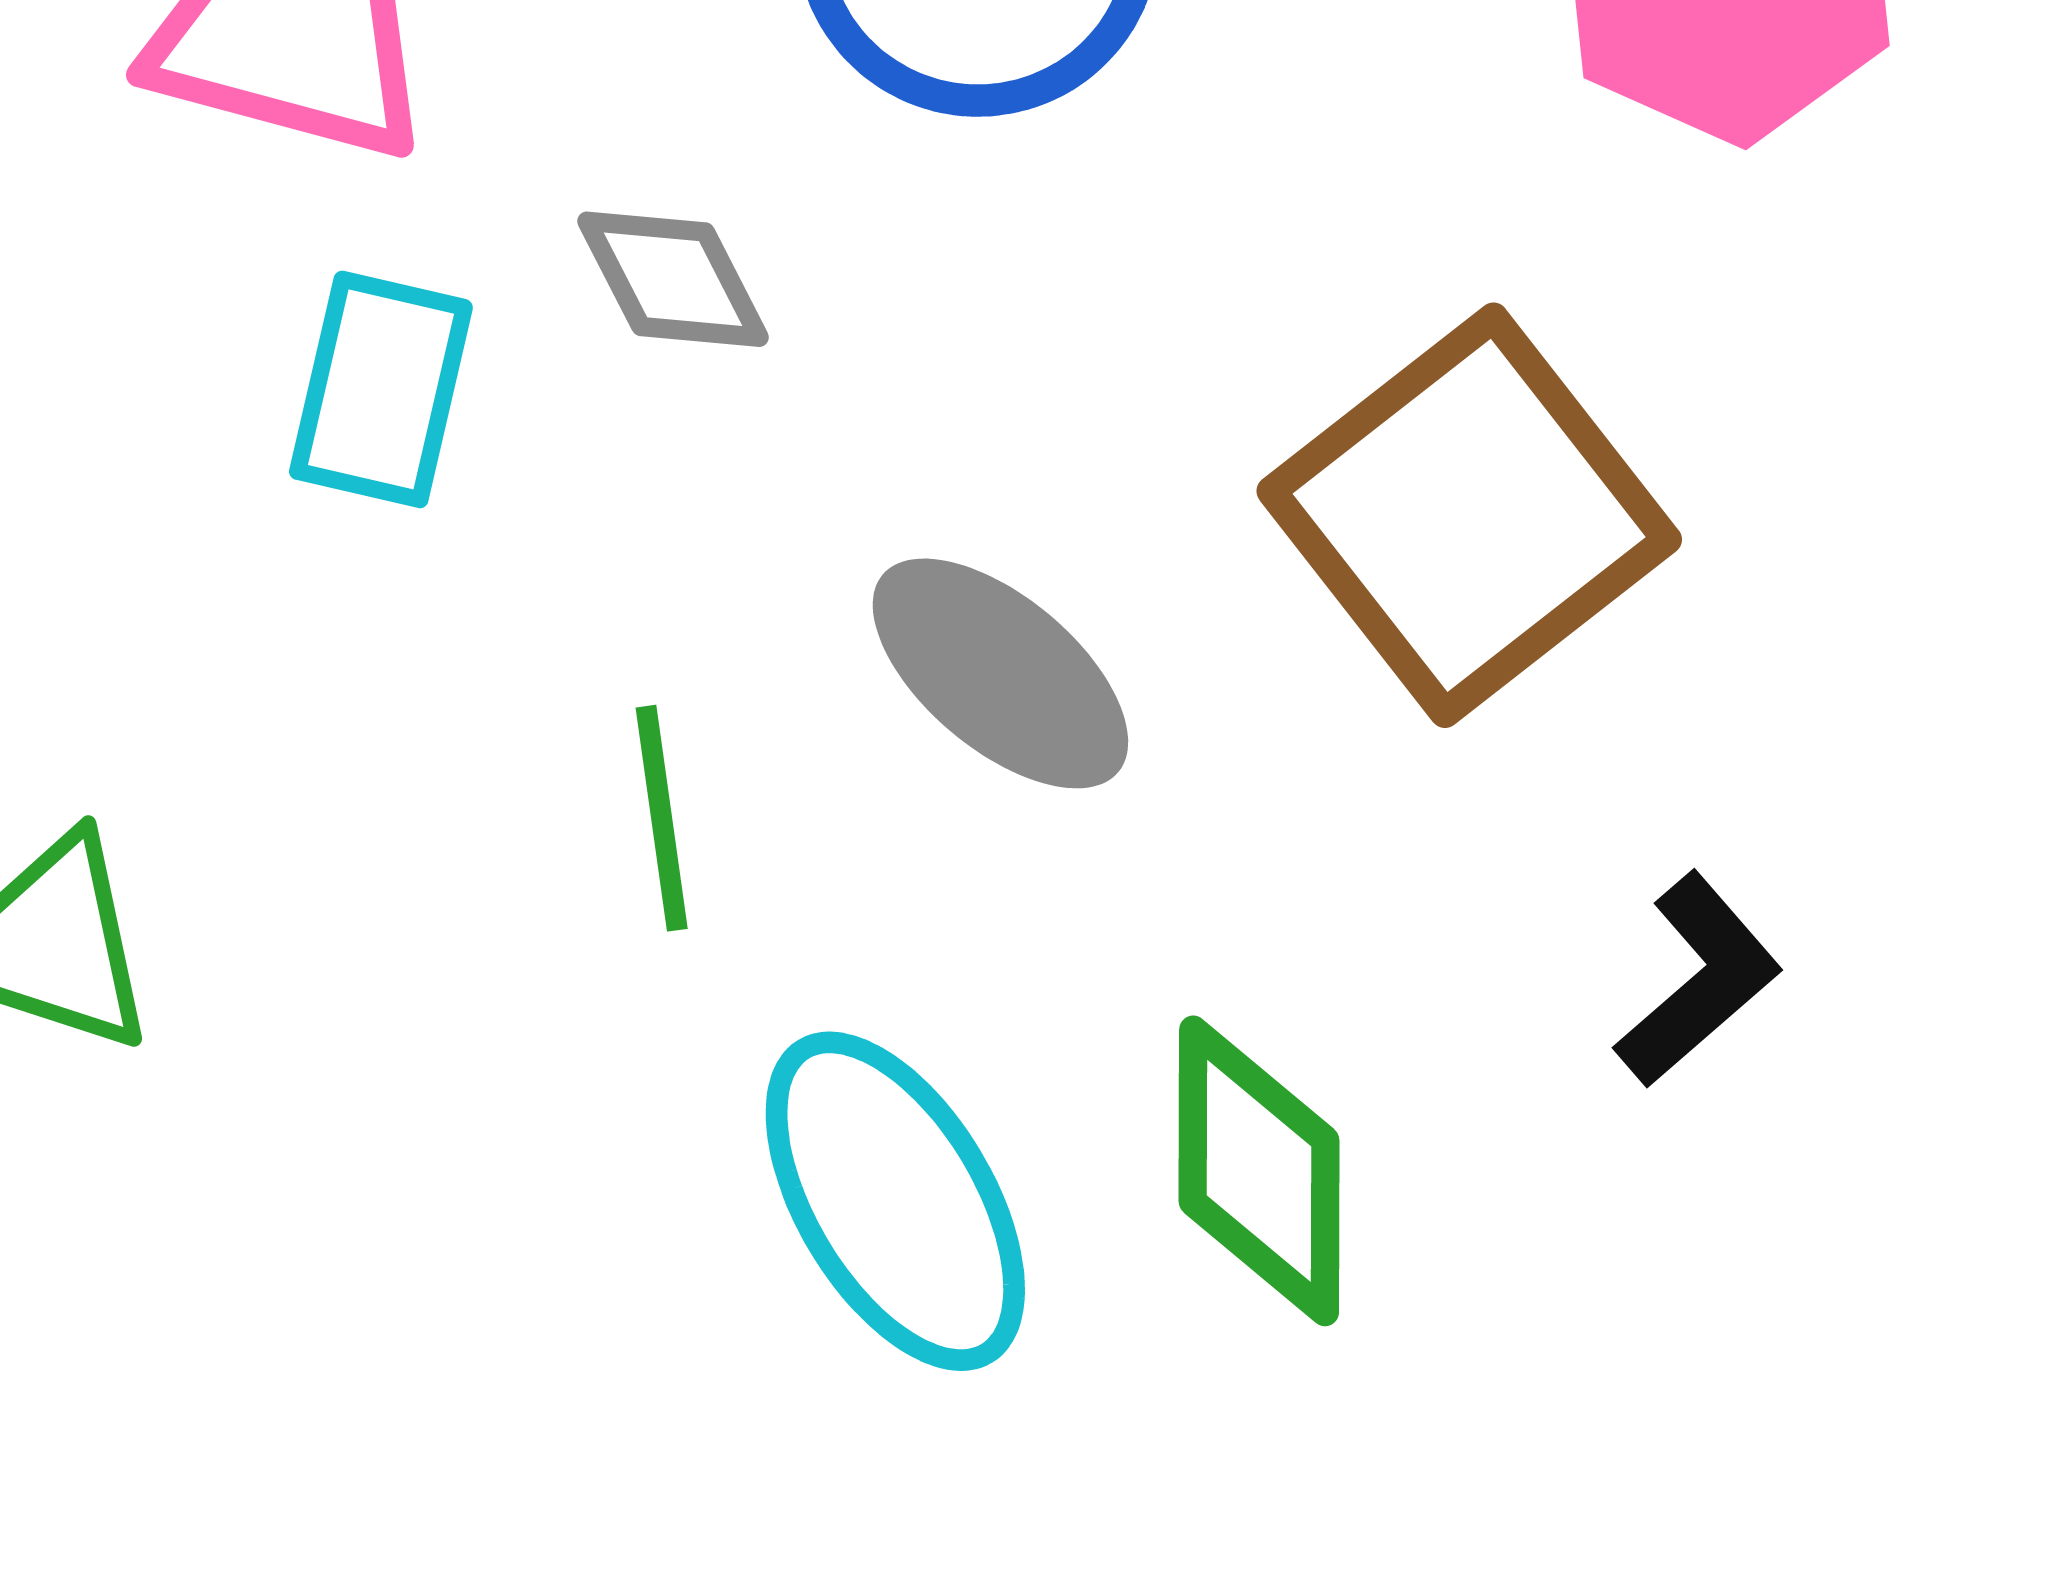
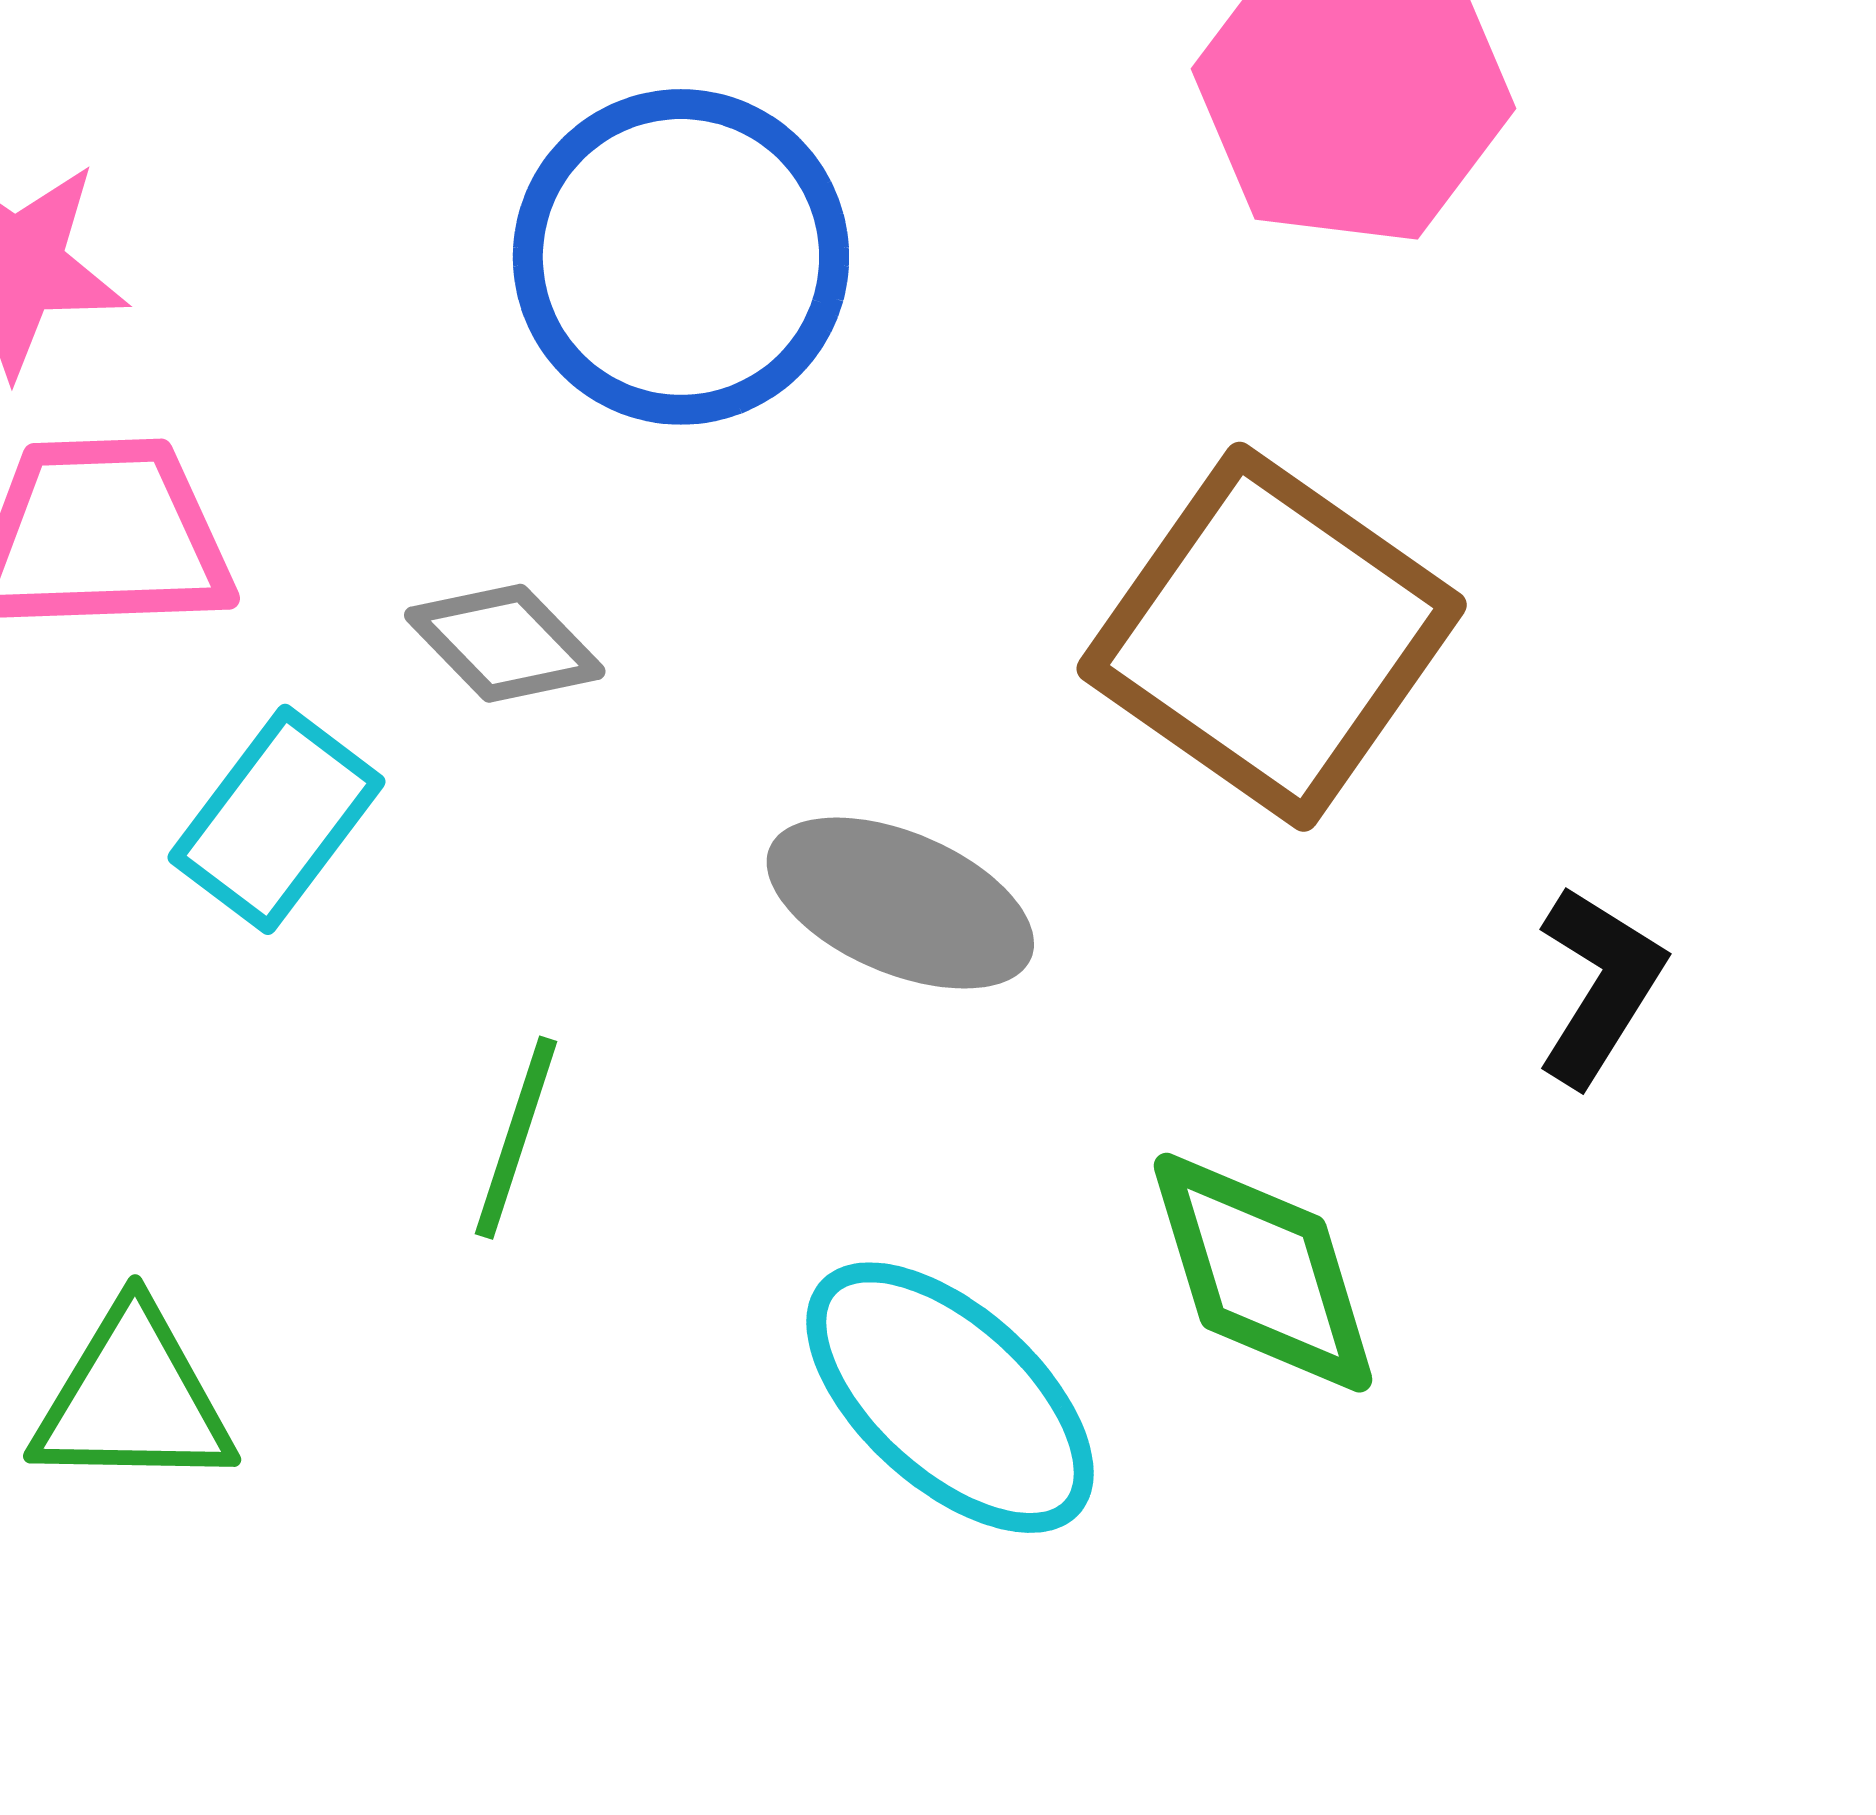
cyan rectangle: (381, 389) -> (277, 819), turned 41
green line: (662, 818) -> (516, 1138), moved, turned 43

